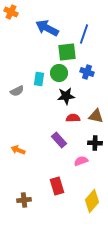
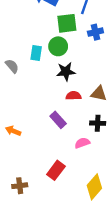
blue cross: (87, 72) -> (95, 32), moved, turned -32
gray semicircle: (17, 91) -> (12, 66), turned -104
red rectangle: (57, 186) -> (56, 170), turned 54

